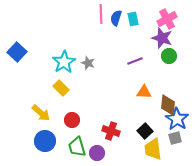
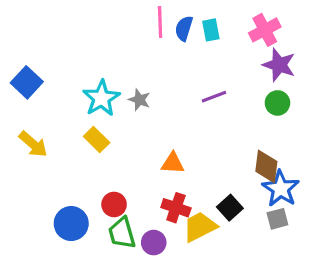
purple star: (162, 38) -> (279, 65), moved
green circle: (169, 56) -> (277, 103), moved
orange triangle: (144, 92) -> (173, 163), moved
yellow arrow: (41, 113) -> (33, 144), moved
red circle: (72, 120) -> (114, 204), moved
yellow trapezoid: (153, 149) -> (200, 227), moved, turned 70

